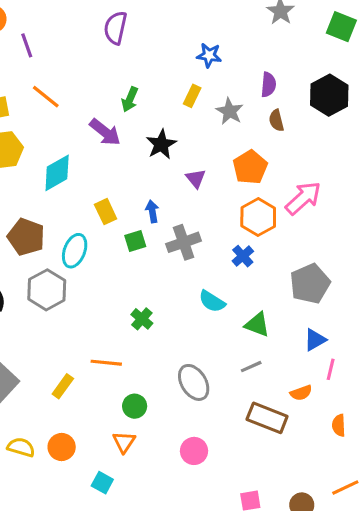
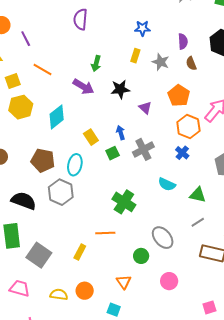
black star: (161, 144) -> (120, 89), turned 30
green cross: (142, 319) -> (124, 202), size x1.6
green circle: (135, 406) -> (141, 256), moved

